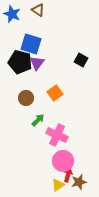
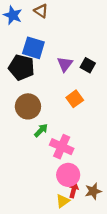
purple triangle: (37, 63) -> (65, 64), moved
orange square: (55, 93) -> (75, 99), moved
brown circle: (26, 98) -> (28, 106), size x1.5
brown star: (79, 182) -> (93, 191), moved

